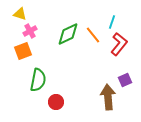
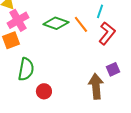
pink cross: (30, 31) -> (18, 20), size x1.5
green diamond: (68, 34) -> (56, 23), turned 45

